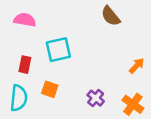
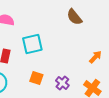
orange square: (50, 89) -> (36, 78), moved

